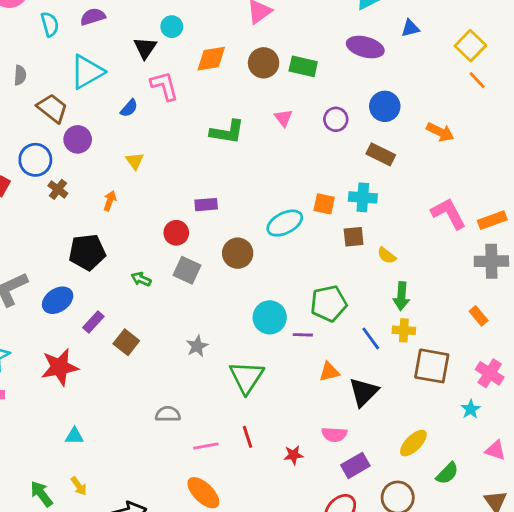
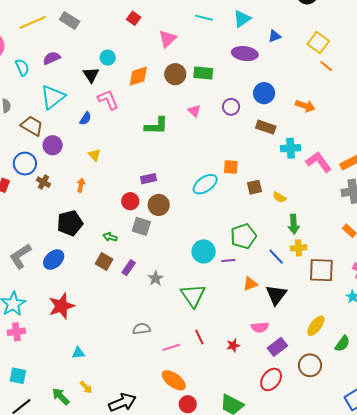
cyan cross: (363, 197) -> (291, 148), moved
brown circle: (238, 253) -> (159, 205), moved
purple rectangle: (93, 322) -> (129, 268), moved
brown square: (126, 342) -> (104, 261), moved

